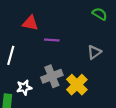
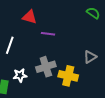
gray triangle: (94, 52) -> (90, 57), moved
yellow cross: (77, 85) -> (68, 76), turned -36

